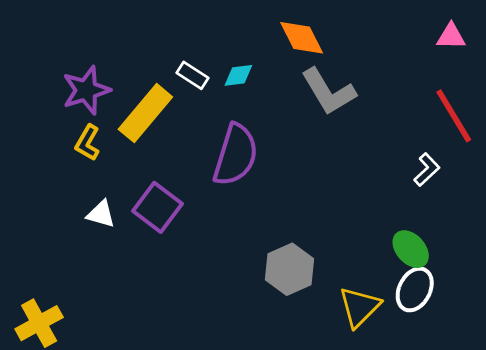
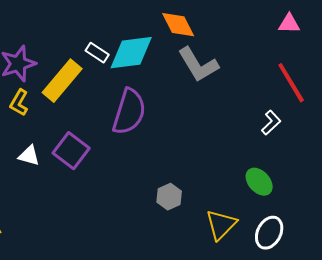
cyan diamond: (238, 75) -> (131, 53), size x2.0
gray hexagon: (289, 269) -> (169, 197), size x0.7
white ellipse: (415, 289) -> (269, 233), moved

